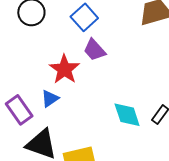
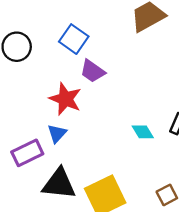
purple rectangle: (19, 110) -> (27, 153), turned -68
cyan diamond: (127, 115) -> (143, 132), size x0.7

